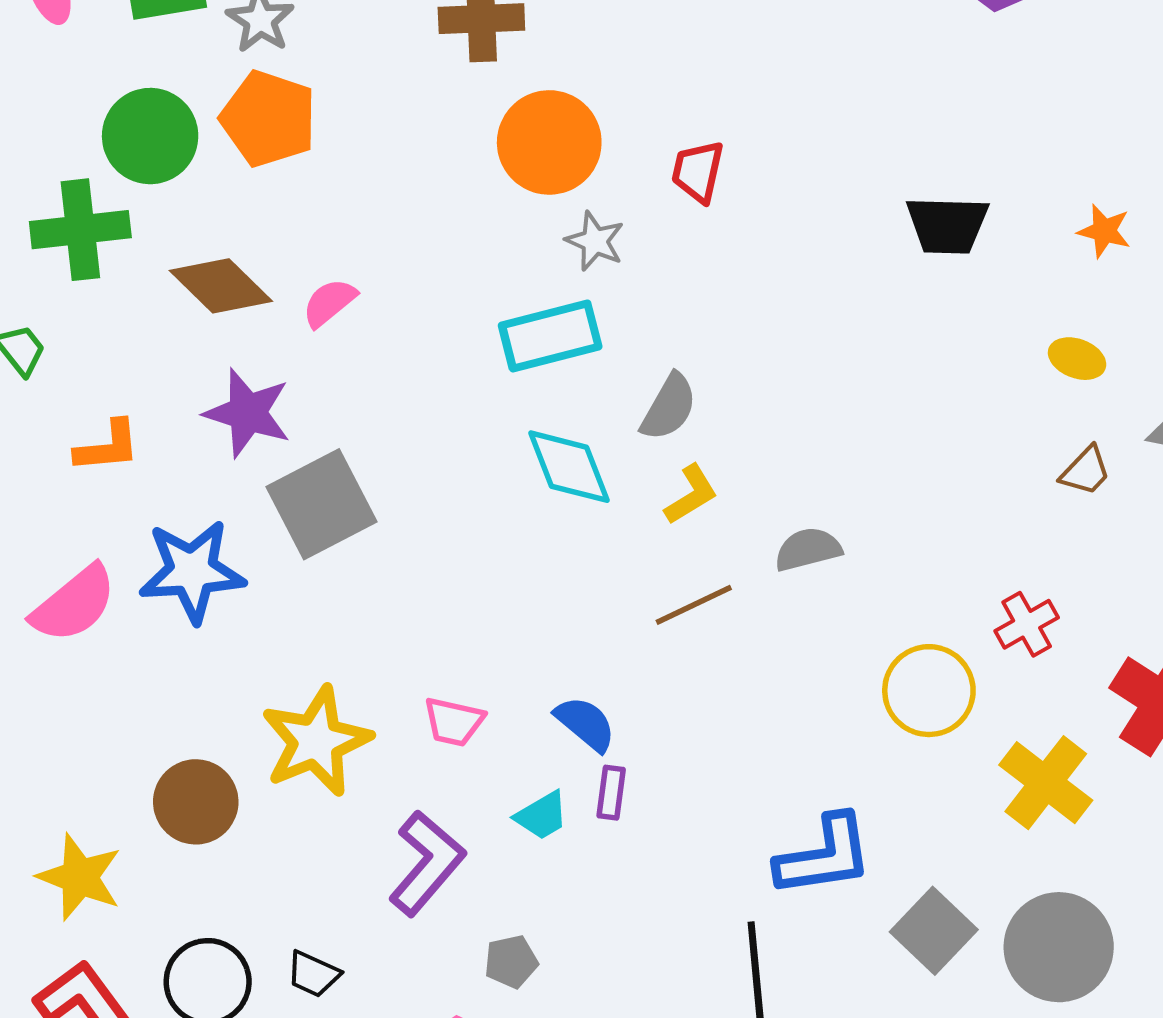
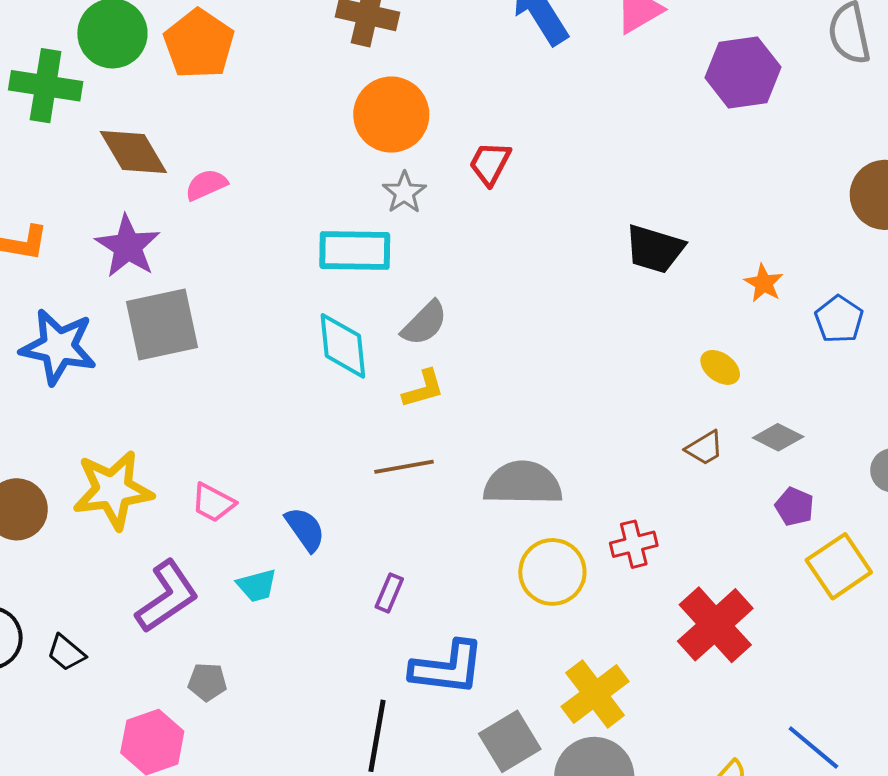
gray semicircle: (808, 549) -> (523, 483), moved, size x1.6
yellow cross: (1046, 783) -> (595, 694), moved
purple rectangle: (611, 793) -> (389, 593), moved

